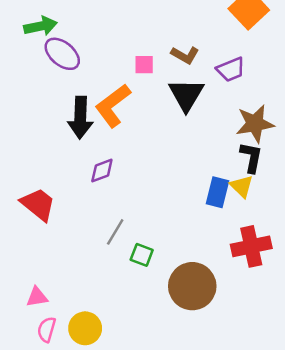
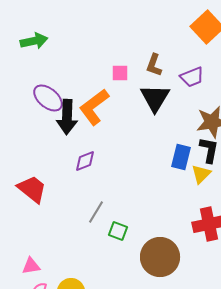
purple ellipse: (62, 54) -> (48, 98), moved
brown L-shape: (185, 55) -> (154, 65), turned 80
yellow triangle: (242, 186) -> (201, 174), turned 30
blue rectangle: (218, 192) -> (181, 157), moved

